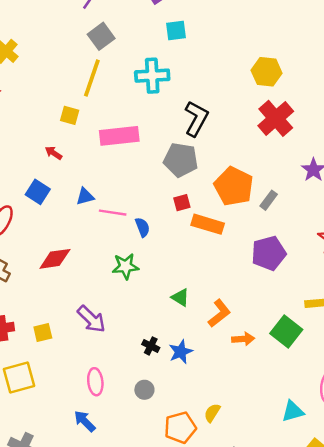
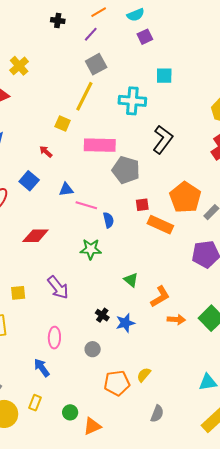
cyan square: (176, 31) -> (164, 76), moved
gray pentagon: (181, 160) -> (126, 170), moved

